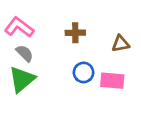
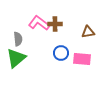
pink L-shape: (19, 27) -> (39, 23), moved
gray semicircle: (25, 53) -> (18, 39), turned 40

